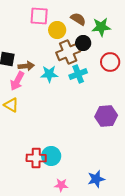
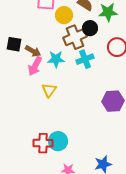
brown arrow: (26, 66) -> (33, 51), turned 35
pink arrow: (17, 81) -> (35, 66), moved
yellow triangle: (11, 105) -> (49, 90), moved, turned 35

